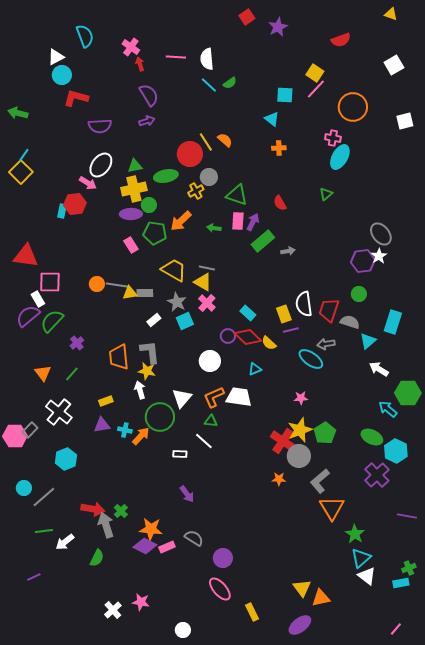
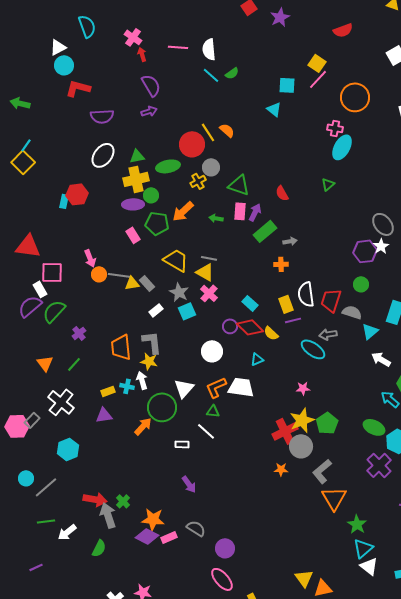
orange cross: (279, 148) -> (281, 264), moved
pink arrow: (88, 183) -> (90, 258), moved, turned 36
gray rectangle: (145, 293) -> (147, 283), turned 49
cyan cross: (125, 430) -> (127, 386), moved
red cross: (283, 441) -> (285, 431), turned 30

